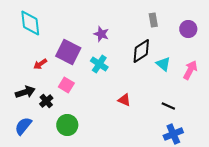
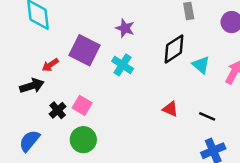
pink square: (66, 85) -> (82, 105), moved
black arrow: (25, 92) -> (32, 86), moved
red triangle: (124, 100) -> (170, 109), moved

